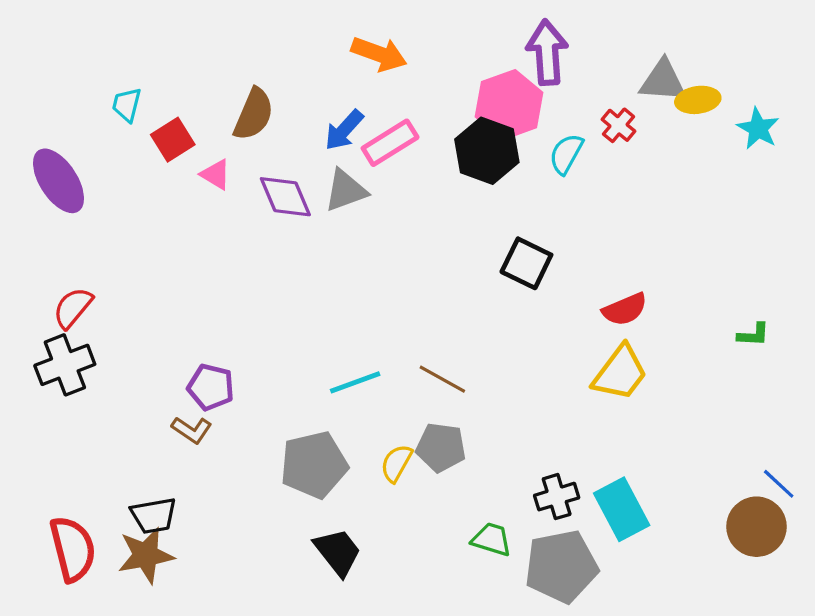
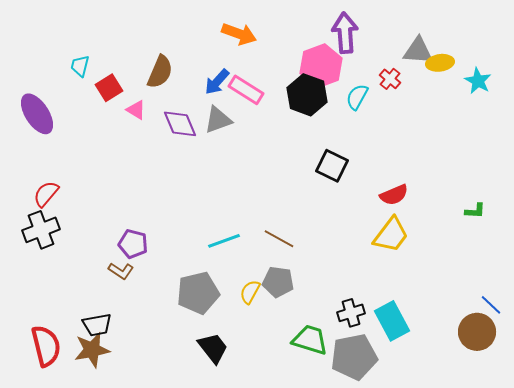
pink rectangle: (390, 143) -> (246, 90), turned 64
green trapezoid: (492, 539) -> (310, 340), size x1.4

